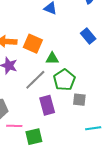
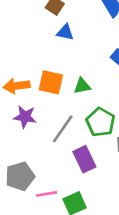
green triangle: (52, 58) -> (82, 86), moved

